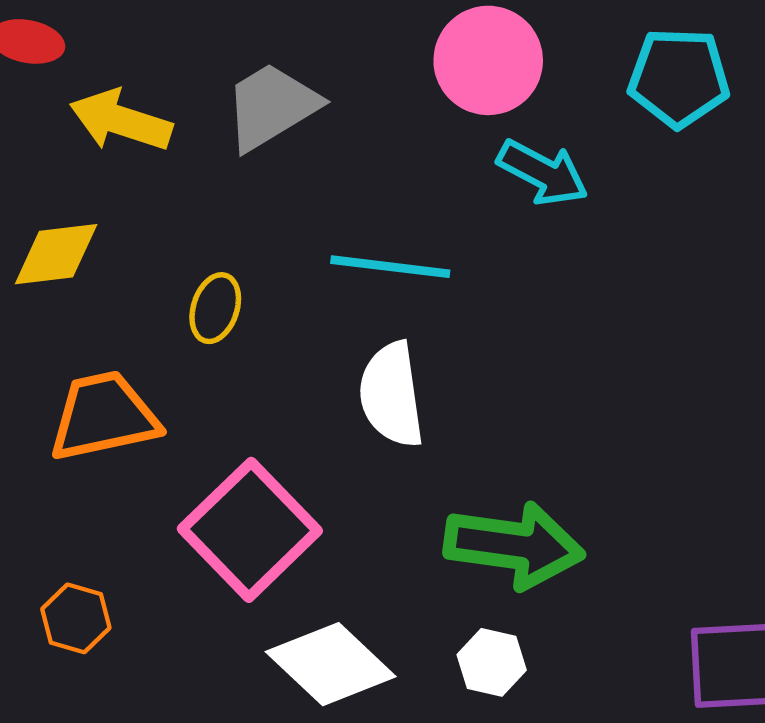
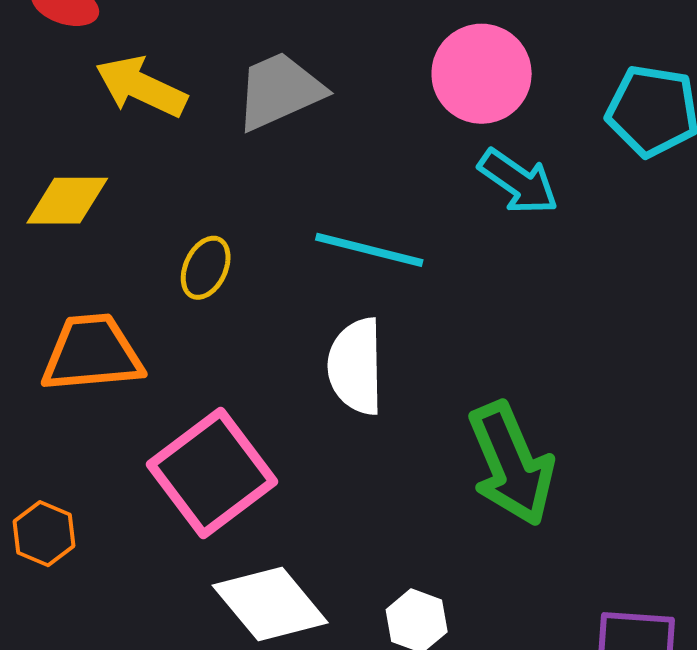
green arrow: (514, 545) -> (511, 464), moved, turned 52

